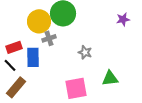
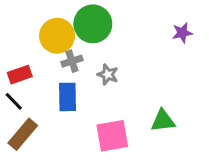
gray star: (85, 52) -> (108, 75), moved
blue rectangle: (33, 57) -> (67, 97), moved

